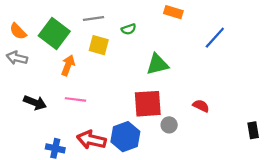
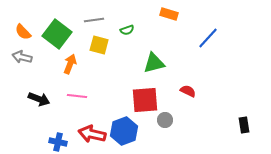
red semicircle: (201, 106) -> (188, 91), moved

